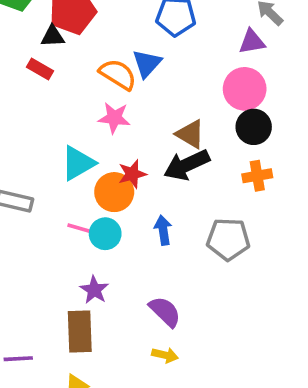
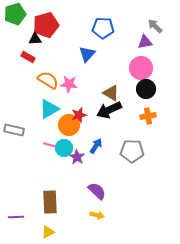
orange semicircle: (118, 74) -> (48, 80), moved
blue arrow: (163, 230) -> (96, 146), turned 42
purple star: (94, 290) -> (77, 157), moved

